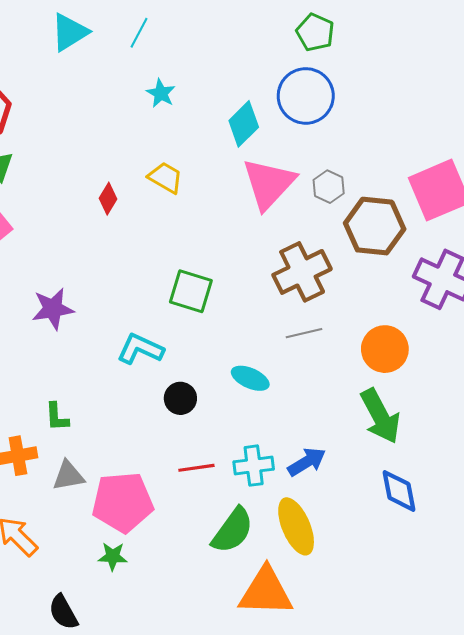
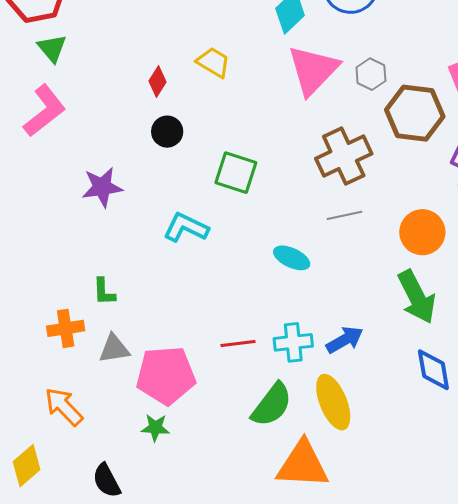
black circle: (180, 398) -> (167, 132), moved

